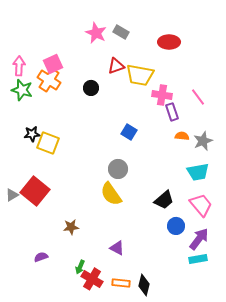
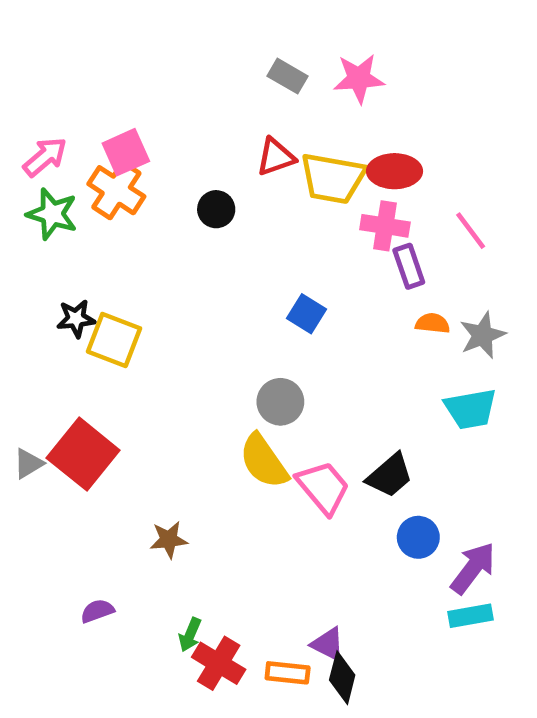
pink star: (96, 33) -> (359, 78), moved, turned -30
red ellipse: (169, 42) -> (394, 171), moved
pink arrow: (19, 66) -> (45, 157), turned 48
pink trapezoid: (201, 205) -> (323, 487), moved
purple triangle: (117, 248) -> (328, 644), moved

